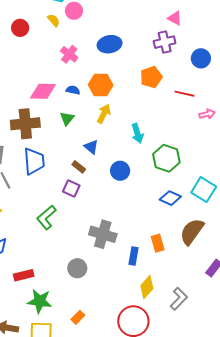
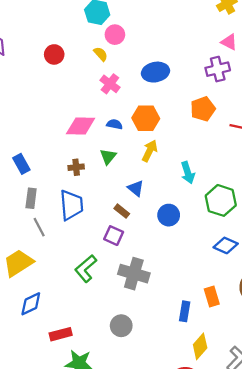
yellow semicircle: (54, 20) -> (101, 54), moved
brown cross: (25, 124) -> (76, 167), moved, size x0.5
gray cross: (103, 234) -> (134, 274), moved

